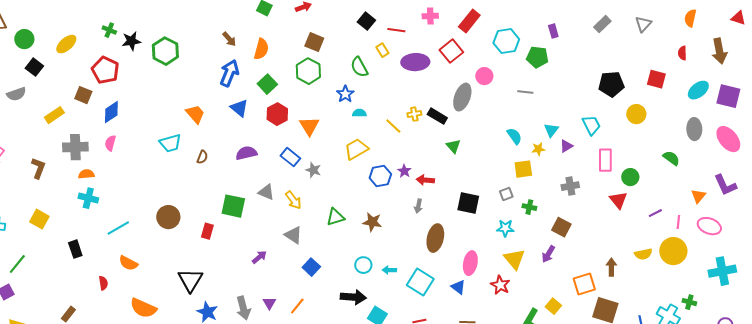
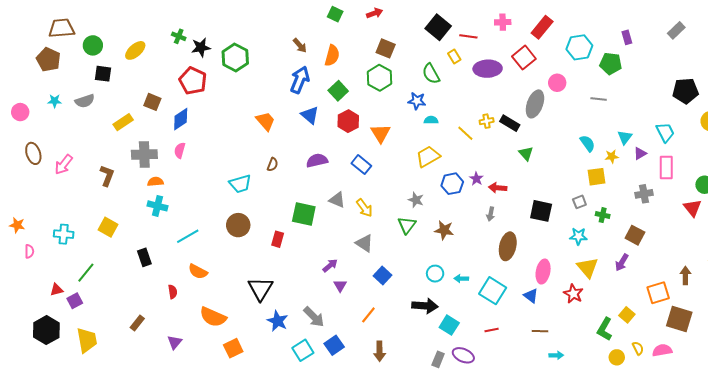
black square: (366, 21) -> (438, 27), size x1.4
black square: (34, 67) -> (103, 74), turned -30
red pentagon: (105, 70) -> (193, 81), moved
blue star: (345, 94) -> (417, 101), turned -30
cyan trapezoid: (170, 143) -> (240, 184), moved
pink rectangle: (605, 160) -> (666, 168), moved
gray star: (313, 170) -> (416, 200), moved
green triangle: (335, 217) -> (407, 225), turned -36
purple triangle: (269, 303) -> (340, 286), moved
gray arrow: (243, 308) -> (314, 317), turned -30

